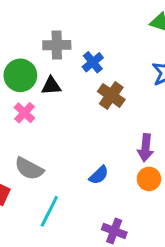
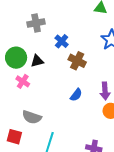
gray cross: (57, 45) -> (36, 23), moved
blue semicircle: (99, 175) -> (76, 95), moved

